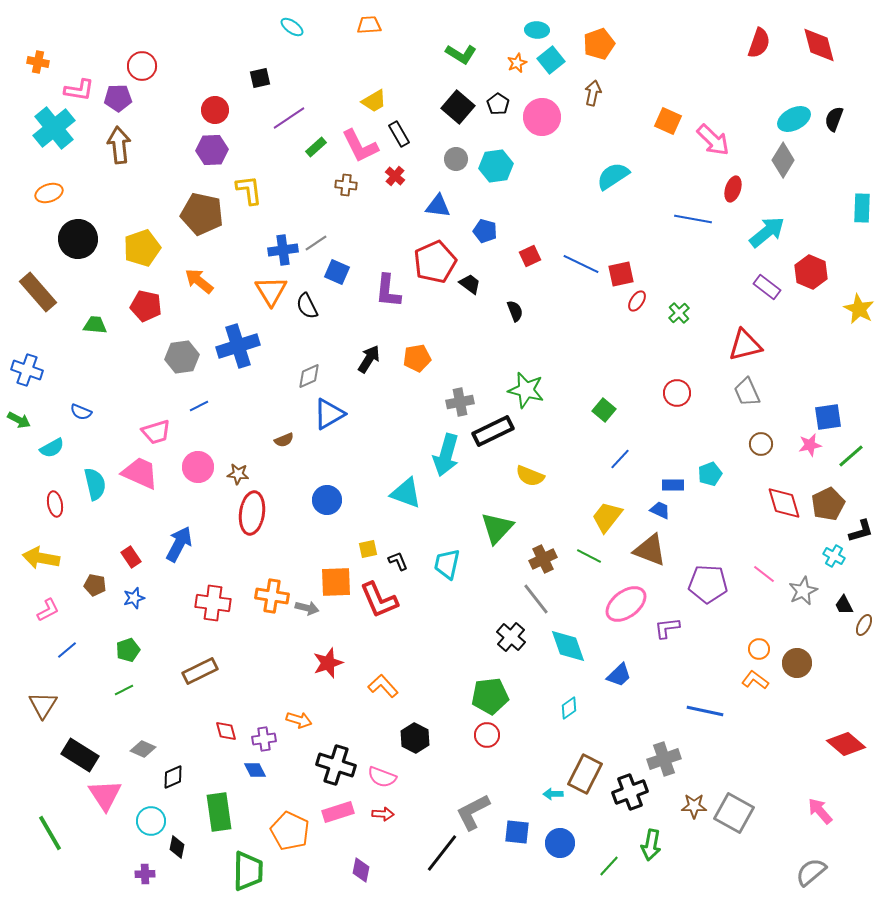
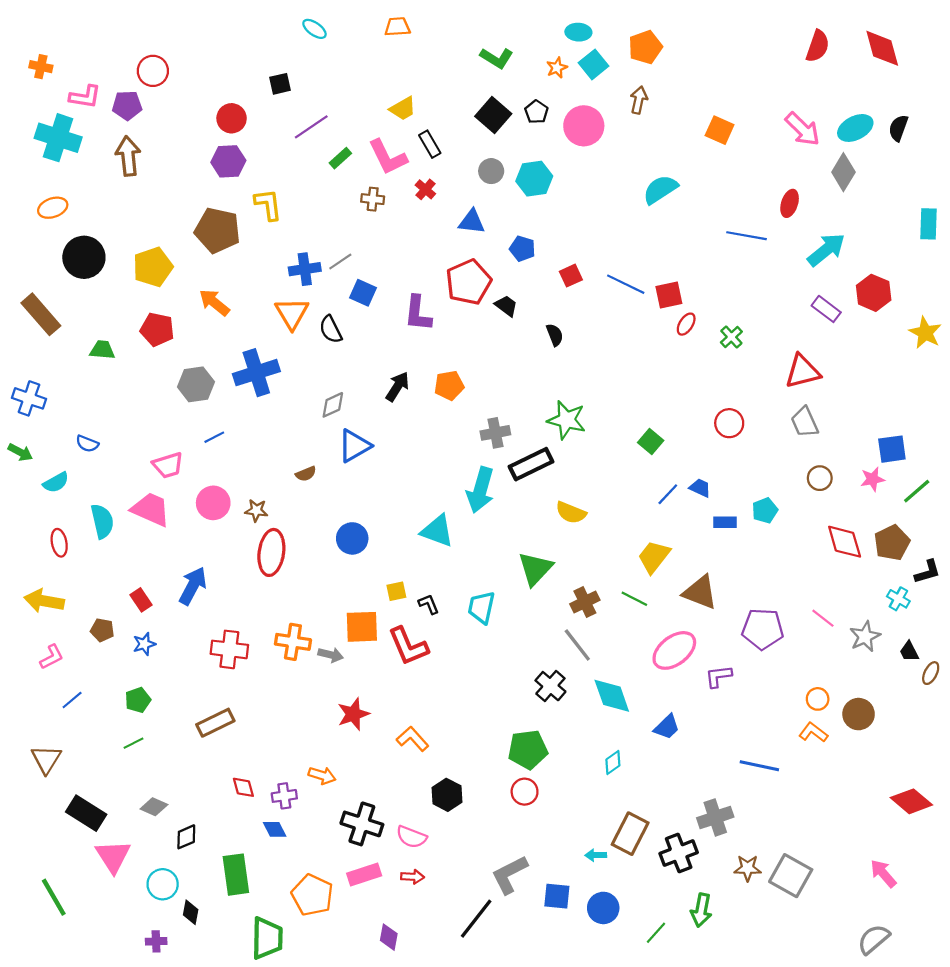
cyan cross: (54, 128) -> (58, 138), turned -33
pink arrow: (713, 140) -> (802, 129), moved
blue trapezoid: (660, 510) -> (700, 488), moved

